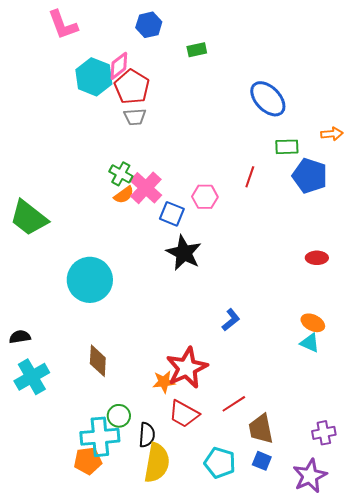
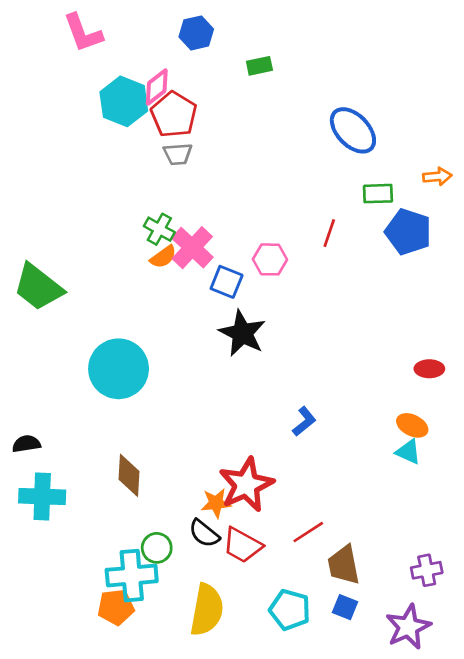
red ellipse: (317, 258) -> (429, 369), moved
cyan cross: (32, 377) -> (42, 497), turned 32
black semicircle: (147, 435) -> (204, 533), moved, turned 125

